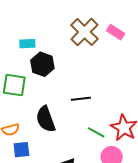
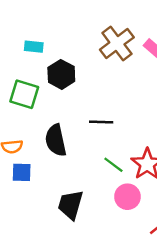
cyan rectangle: (27, 44) -> (34, 47), moved

